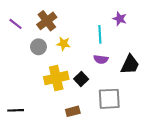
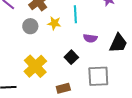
cyan line: (100, 34) -> (75, 14), moved
yellow cross: (56, 78) -> (35, 66), moved, turned -30

